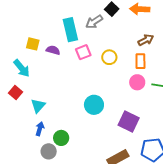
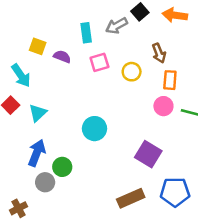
cyan rectangle: (70, 30) -> (86, 33), size x0.7
brown arrow: (146, 40) -> (159, 53), moved, turned 91
cyan circle: (94, 105) -> (94, 129), moved
cyan triangle: (38, 106) -> (38, 113), moved
blue arrow: (40, 129) -> (37, 153), size x1.5

